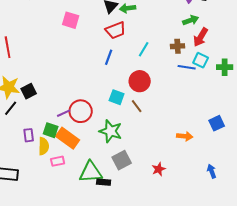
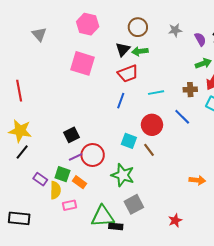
pink square: (71, 20) -> (83, 63), size x1.4
cyan line: (144, 49) -> (156, 93), turned 49
blue line: (187, 67) -> (182, 117), moved, turned 36
black square: (29, 91) -> (71, 135), moved
purple rectangle: (29, 135) -> (40, 179), turned -48
orange rectangle: (68, 138) -> (80, 182), size x0.6
red star: (159, 169) -> (175, 220), moved

